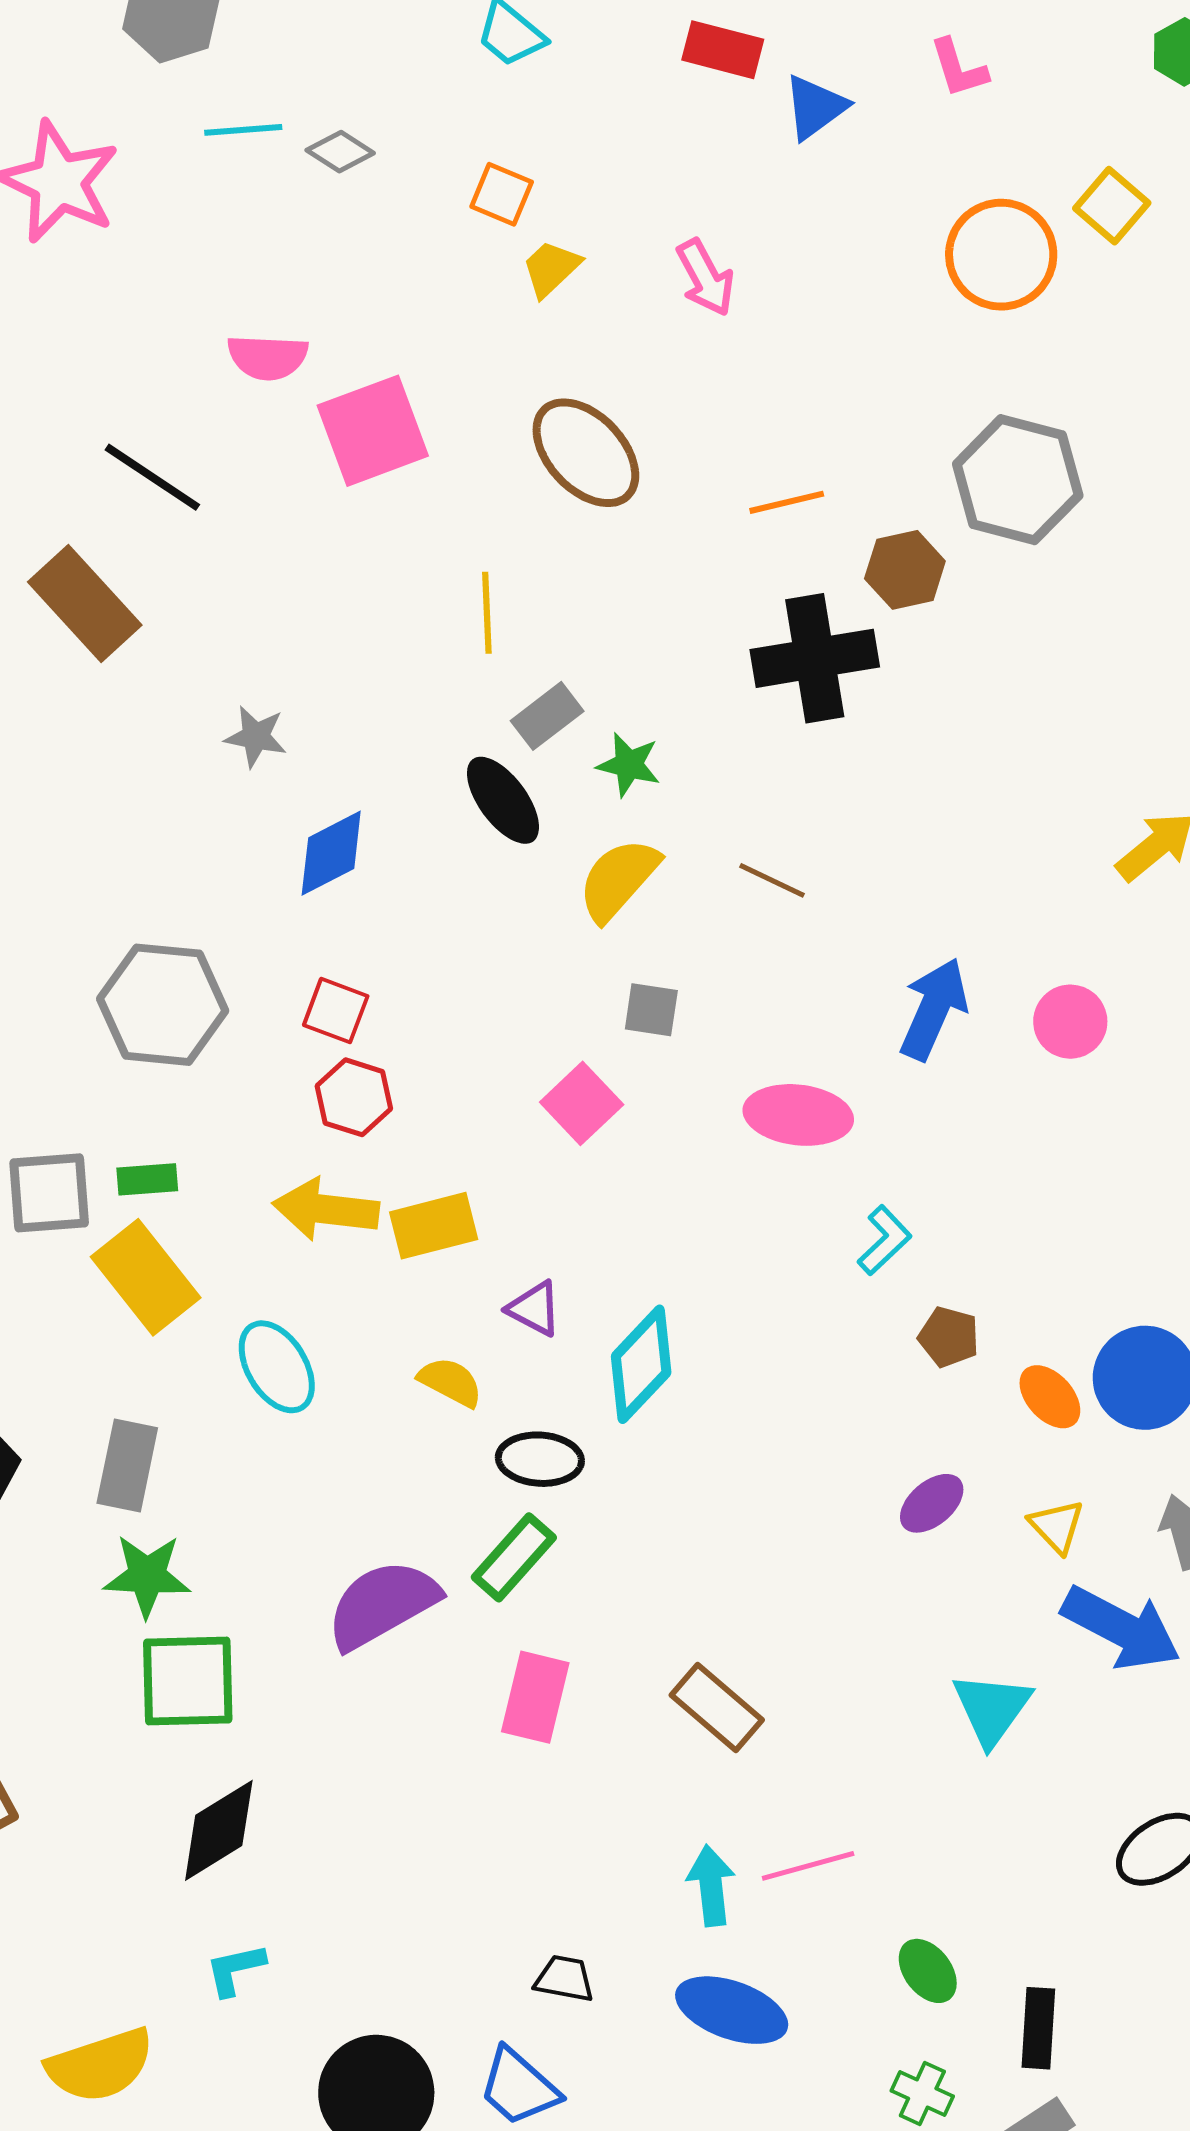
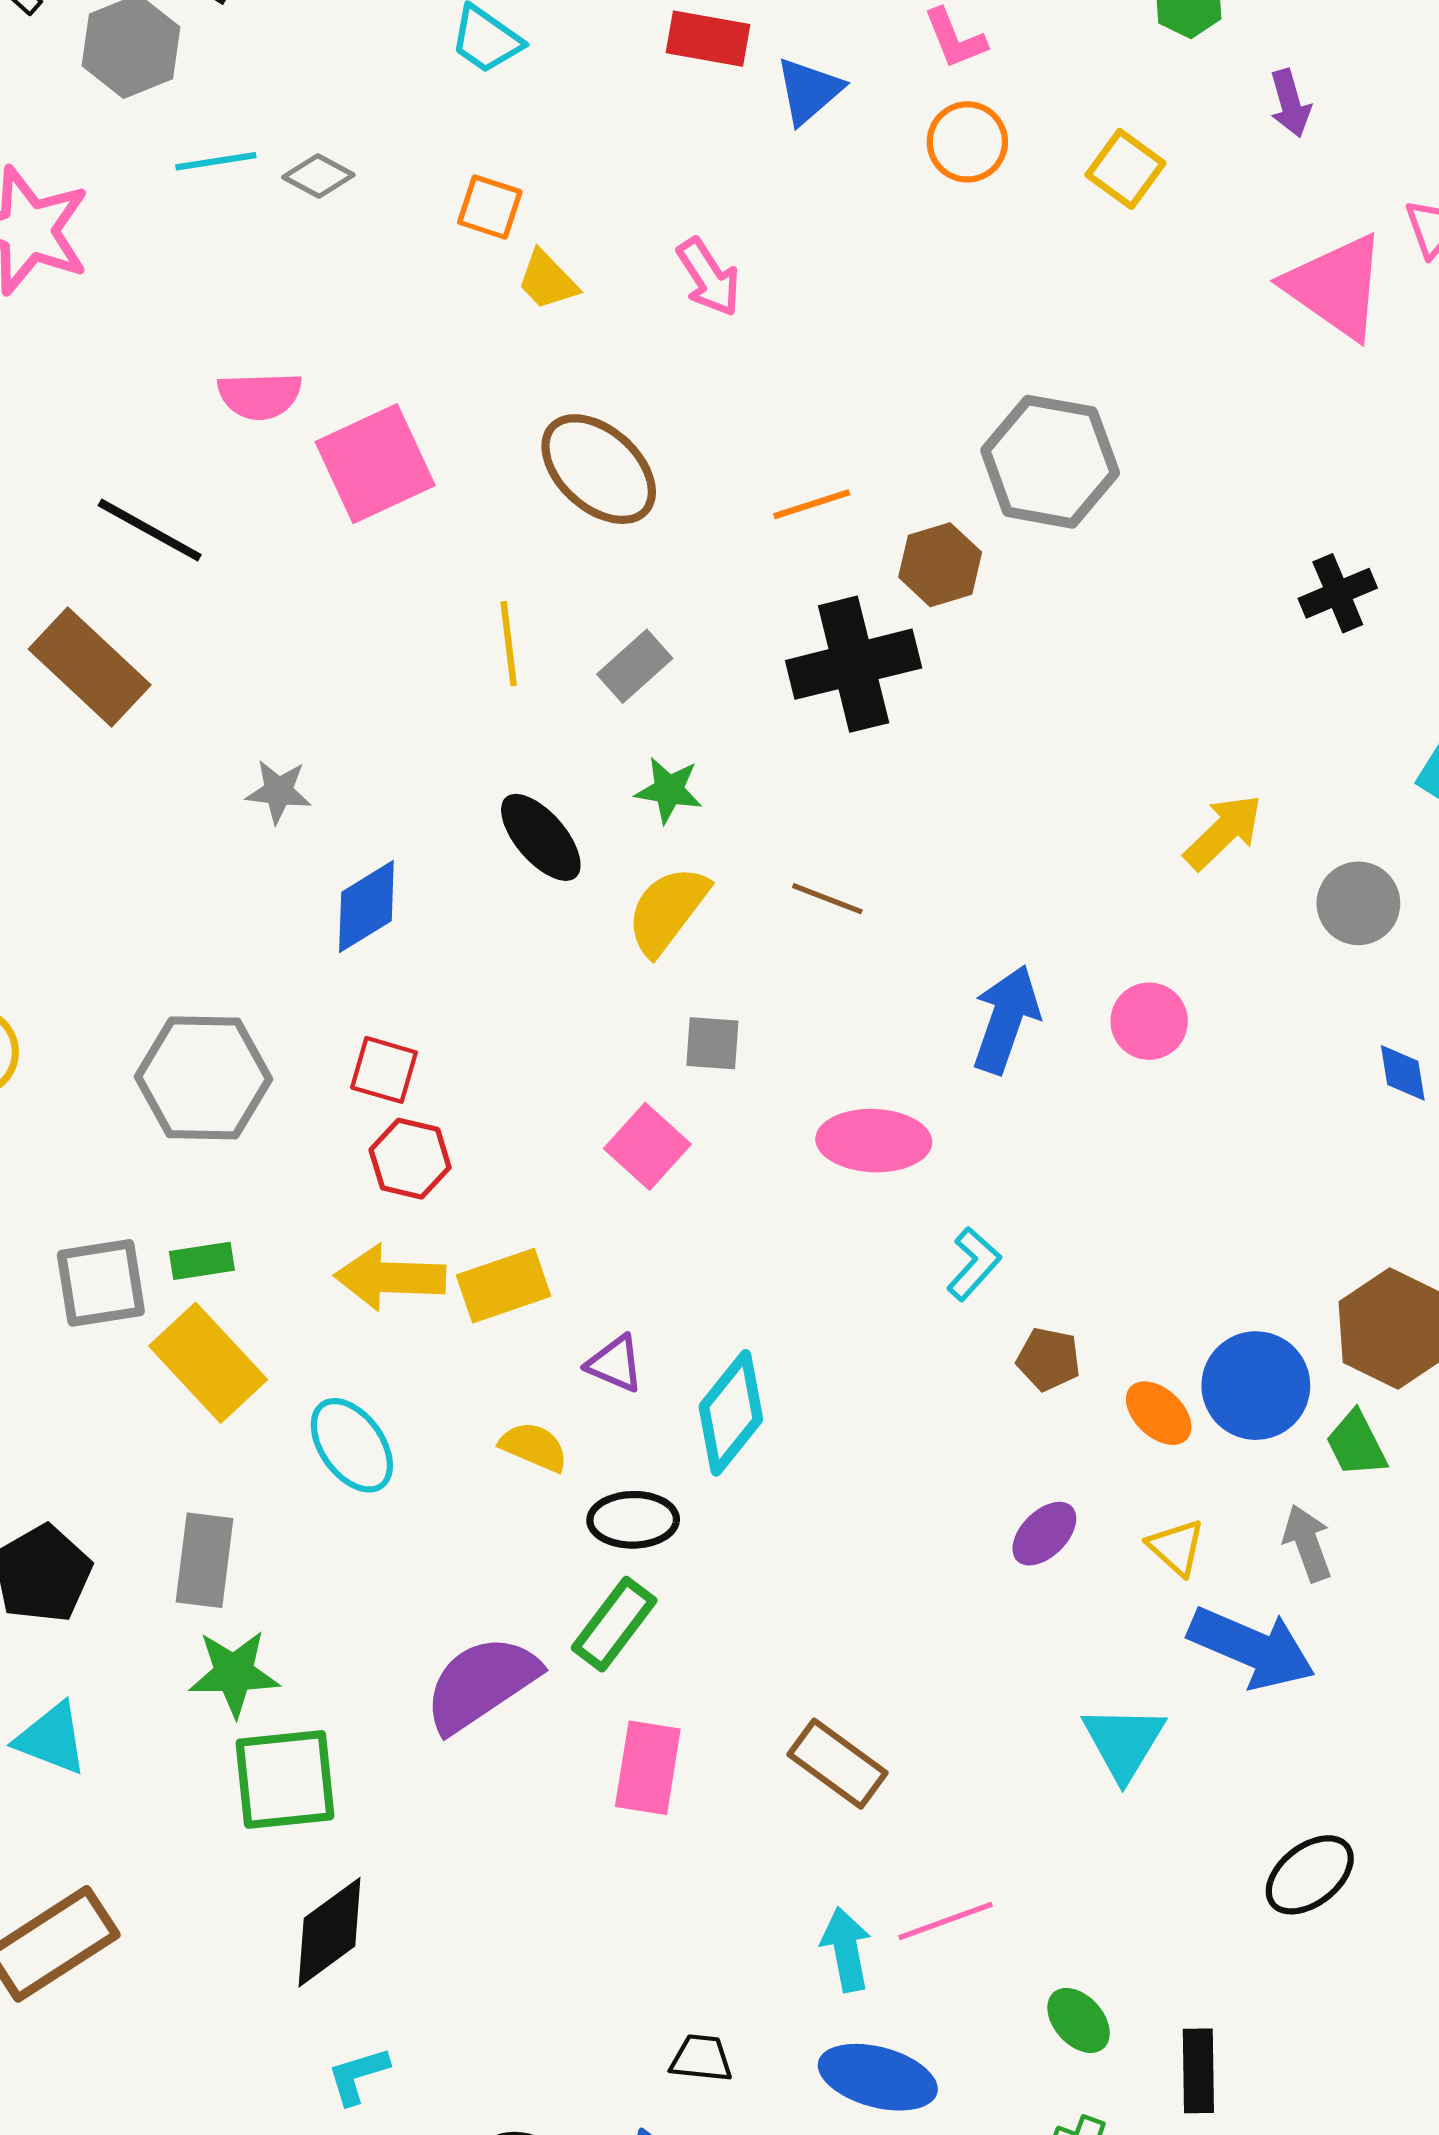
orange circle: (1001, 255) -> (967, 142), moved, size x0.7
yellow trapezoid: (551, 268) -> (547, 280), turned -86
gray rectangle: (547, 716) -> (635, 666), moved

